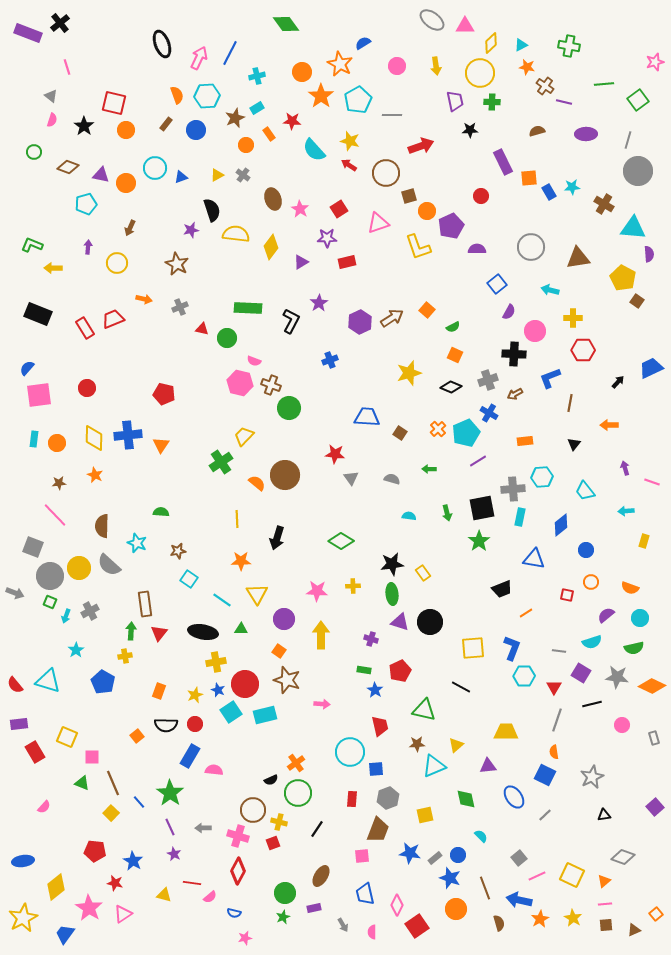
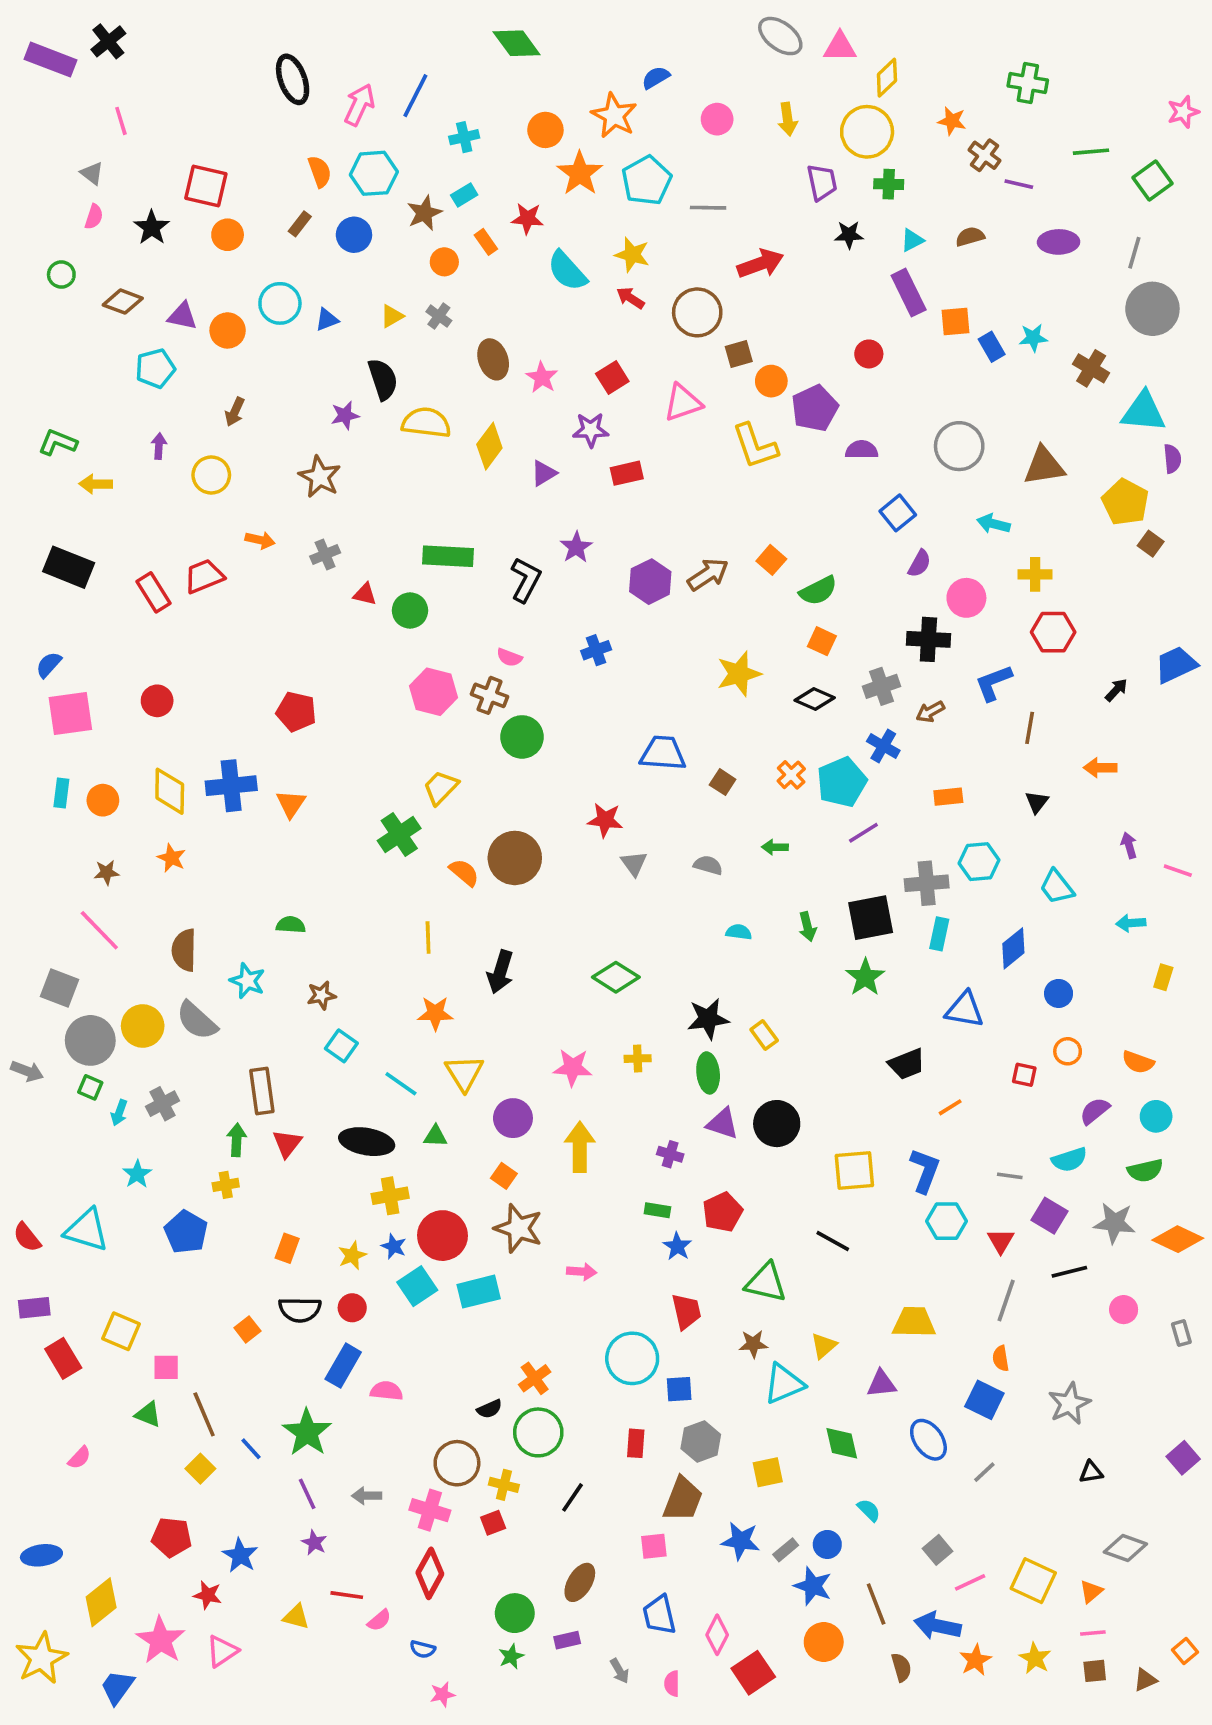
cyan triangle: (521, 45) -> (912, 240), moved
green semicircle: (453, 327) -> (818, 591), size x1.5
pink semicircle: (254, 361) -> (509, 657), moved

